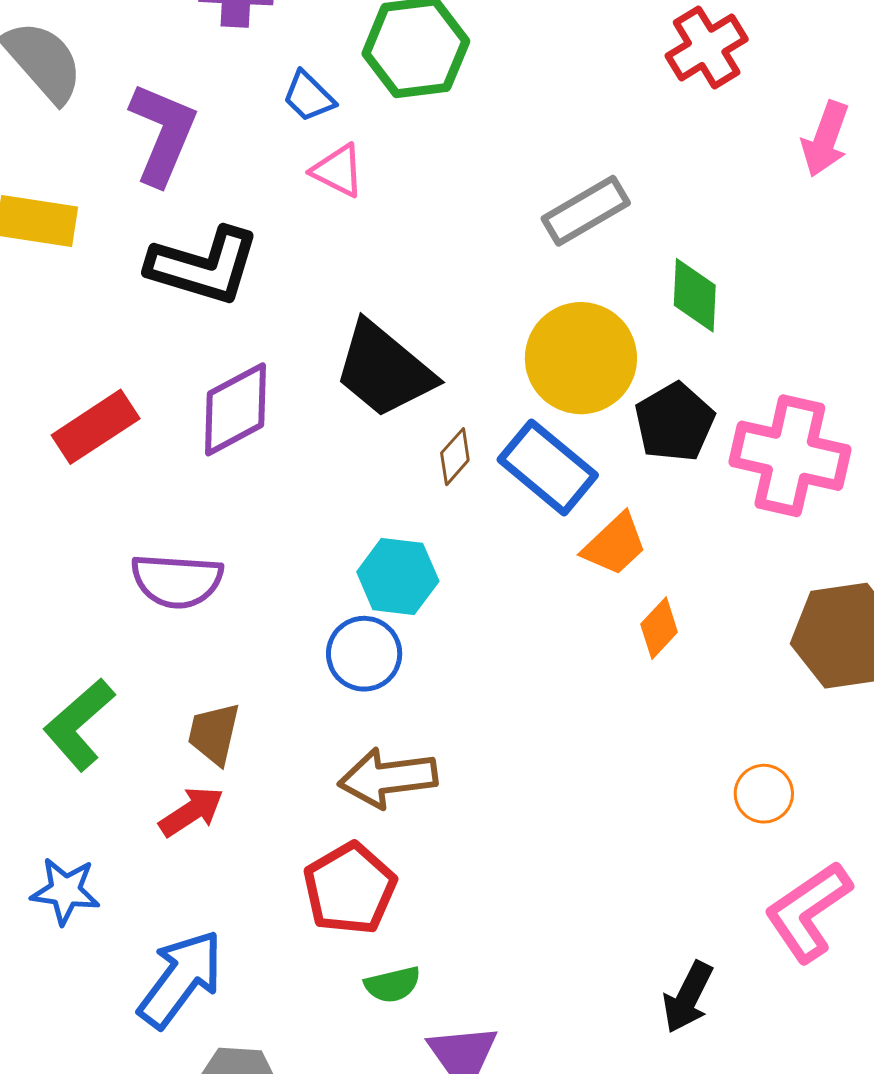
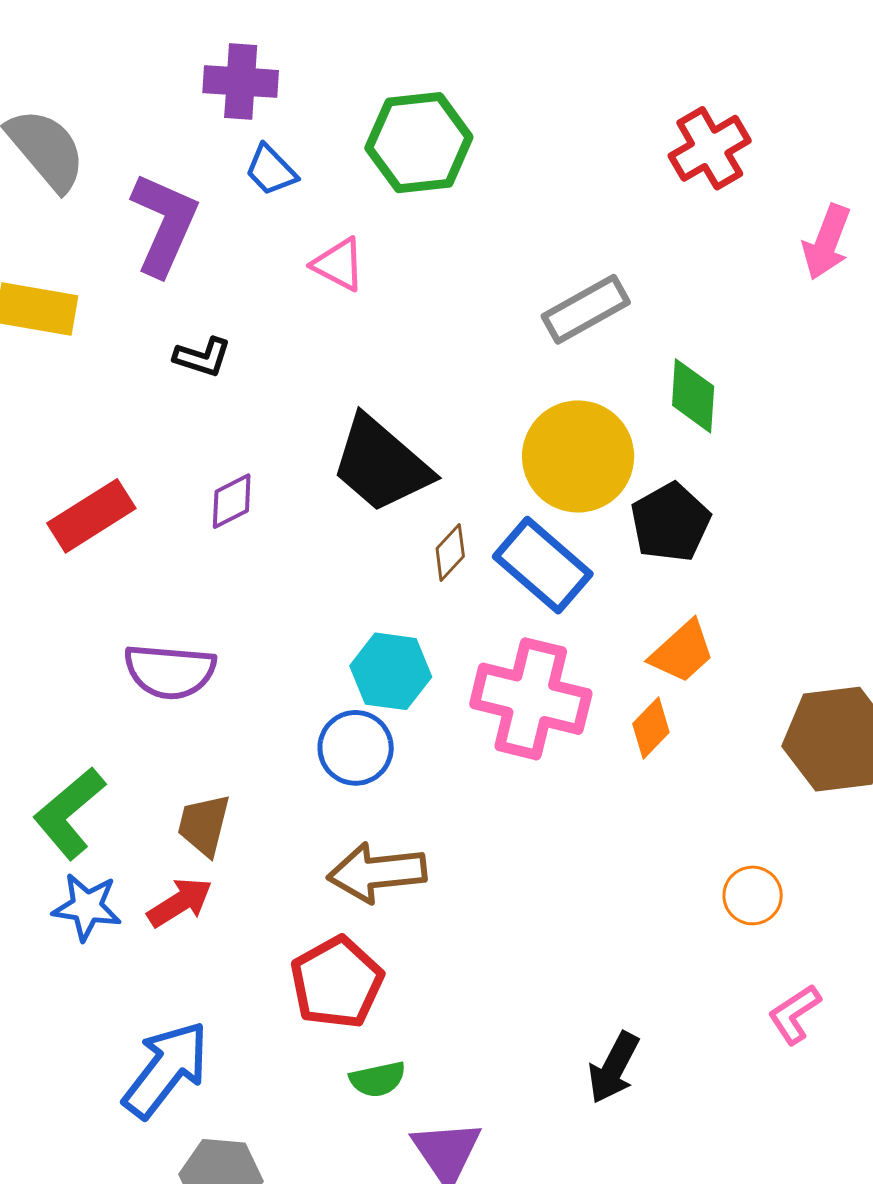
blue trapezoid: (309, 96) -> (271, 170), moved
black L-shape: (204, 266) -> (202, 357), size x0.5
purple diamond: (235, 409) -> (232, 501), size x0.6
pink cross: (790, 456) -> (531, 699), moved
orange trapezoid: (615, 545) -> (682, 652), moved
blue star: (65, 891) -> (87, 907), moved
pink L-shape: (808, 912) -> (794, 1014), size x0.6
black arrow: (688, 997) -> (614, 1068), moved

